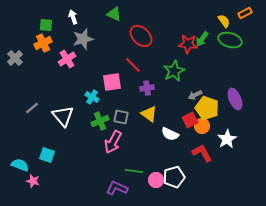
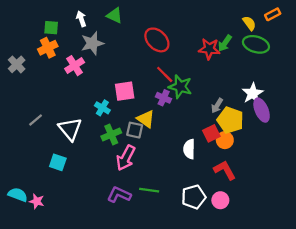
green triangle: (114, 14) -> (115, 15), moved
red line: (133, 65) -> (165, 74), moved
green star: (174, 71) -> (180, 87), moved, turned -30
purple cross: (147, 88) -> (164, 98), turned 32
gray arrow: (195, 95) -> (217, 106), turned -32
yellow triangle: (149, 114) -> (146, 119), moved
white semicircle: (170, 134) -> (189, 149), turned 66
white star: (227, 139) -> (253, 93), moved
cyan square: (47, 155) -> (58, 162), moved
cyan semicircle: (20, 165) -> (18, 195), moved
pink circle: (156, 180) -> (220, 200), moved
purple L-shape: (117, 188) -> (119, 195), moved

